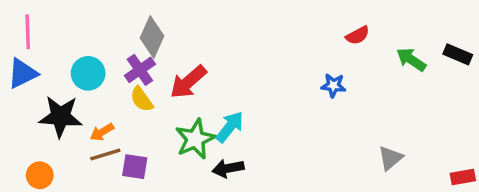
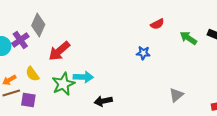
purple cross: (140, 70) -> (20, 40), moved
yellow semicircle: (142, 99) -> (32, 74), moved
cyan arrow: (230, 127) -> (83, 77), turned 54
black arrow: (228, 168) -> (103, 101), moved

